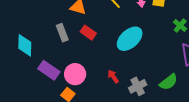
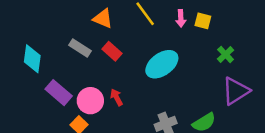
gray rectangle: (62, 33) -> (80, 48), turned -42
red arrow: (113, 76) -> (117, 97), moved

